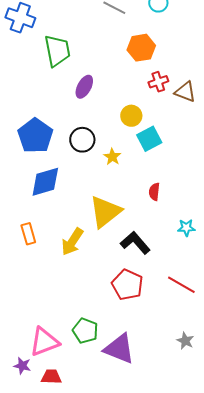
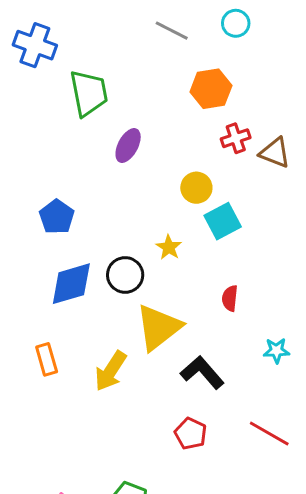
blue pentagon: (35, 136) -> (57, 217), size x0.7
black circle: (82, 140) -> (125, 275), moved
red pentagon: (127, 285) -> (191, 434), size x0.7

